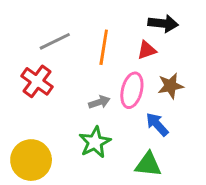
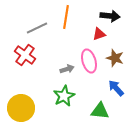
orange line: (104, 47) -> (66, 17), moved
brown star: (171, 86) -> (115, 58), turned 30
pink ellipse: (132, 90) -> (89, 61), turned -30
blue arrow: (157, 124) -> (116, 88), moved

